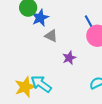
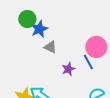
blue line: (89, 23) -> (88, 62), moved

